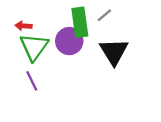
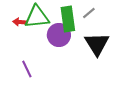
green triangle: (34, 47) -> (37, 17), moved, turned 48

